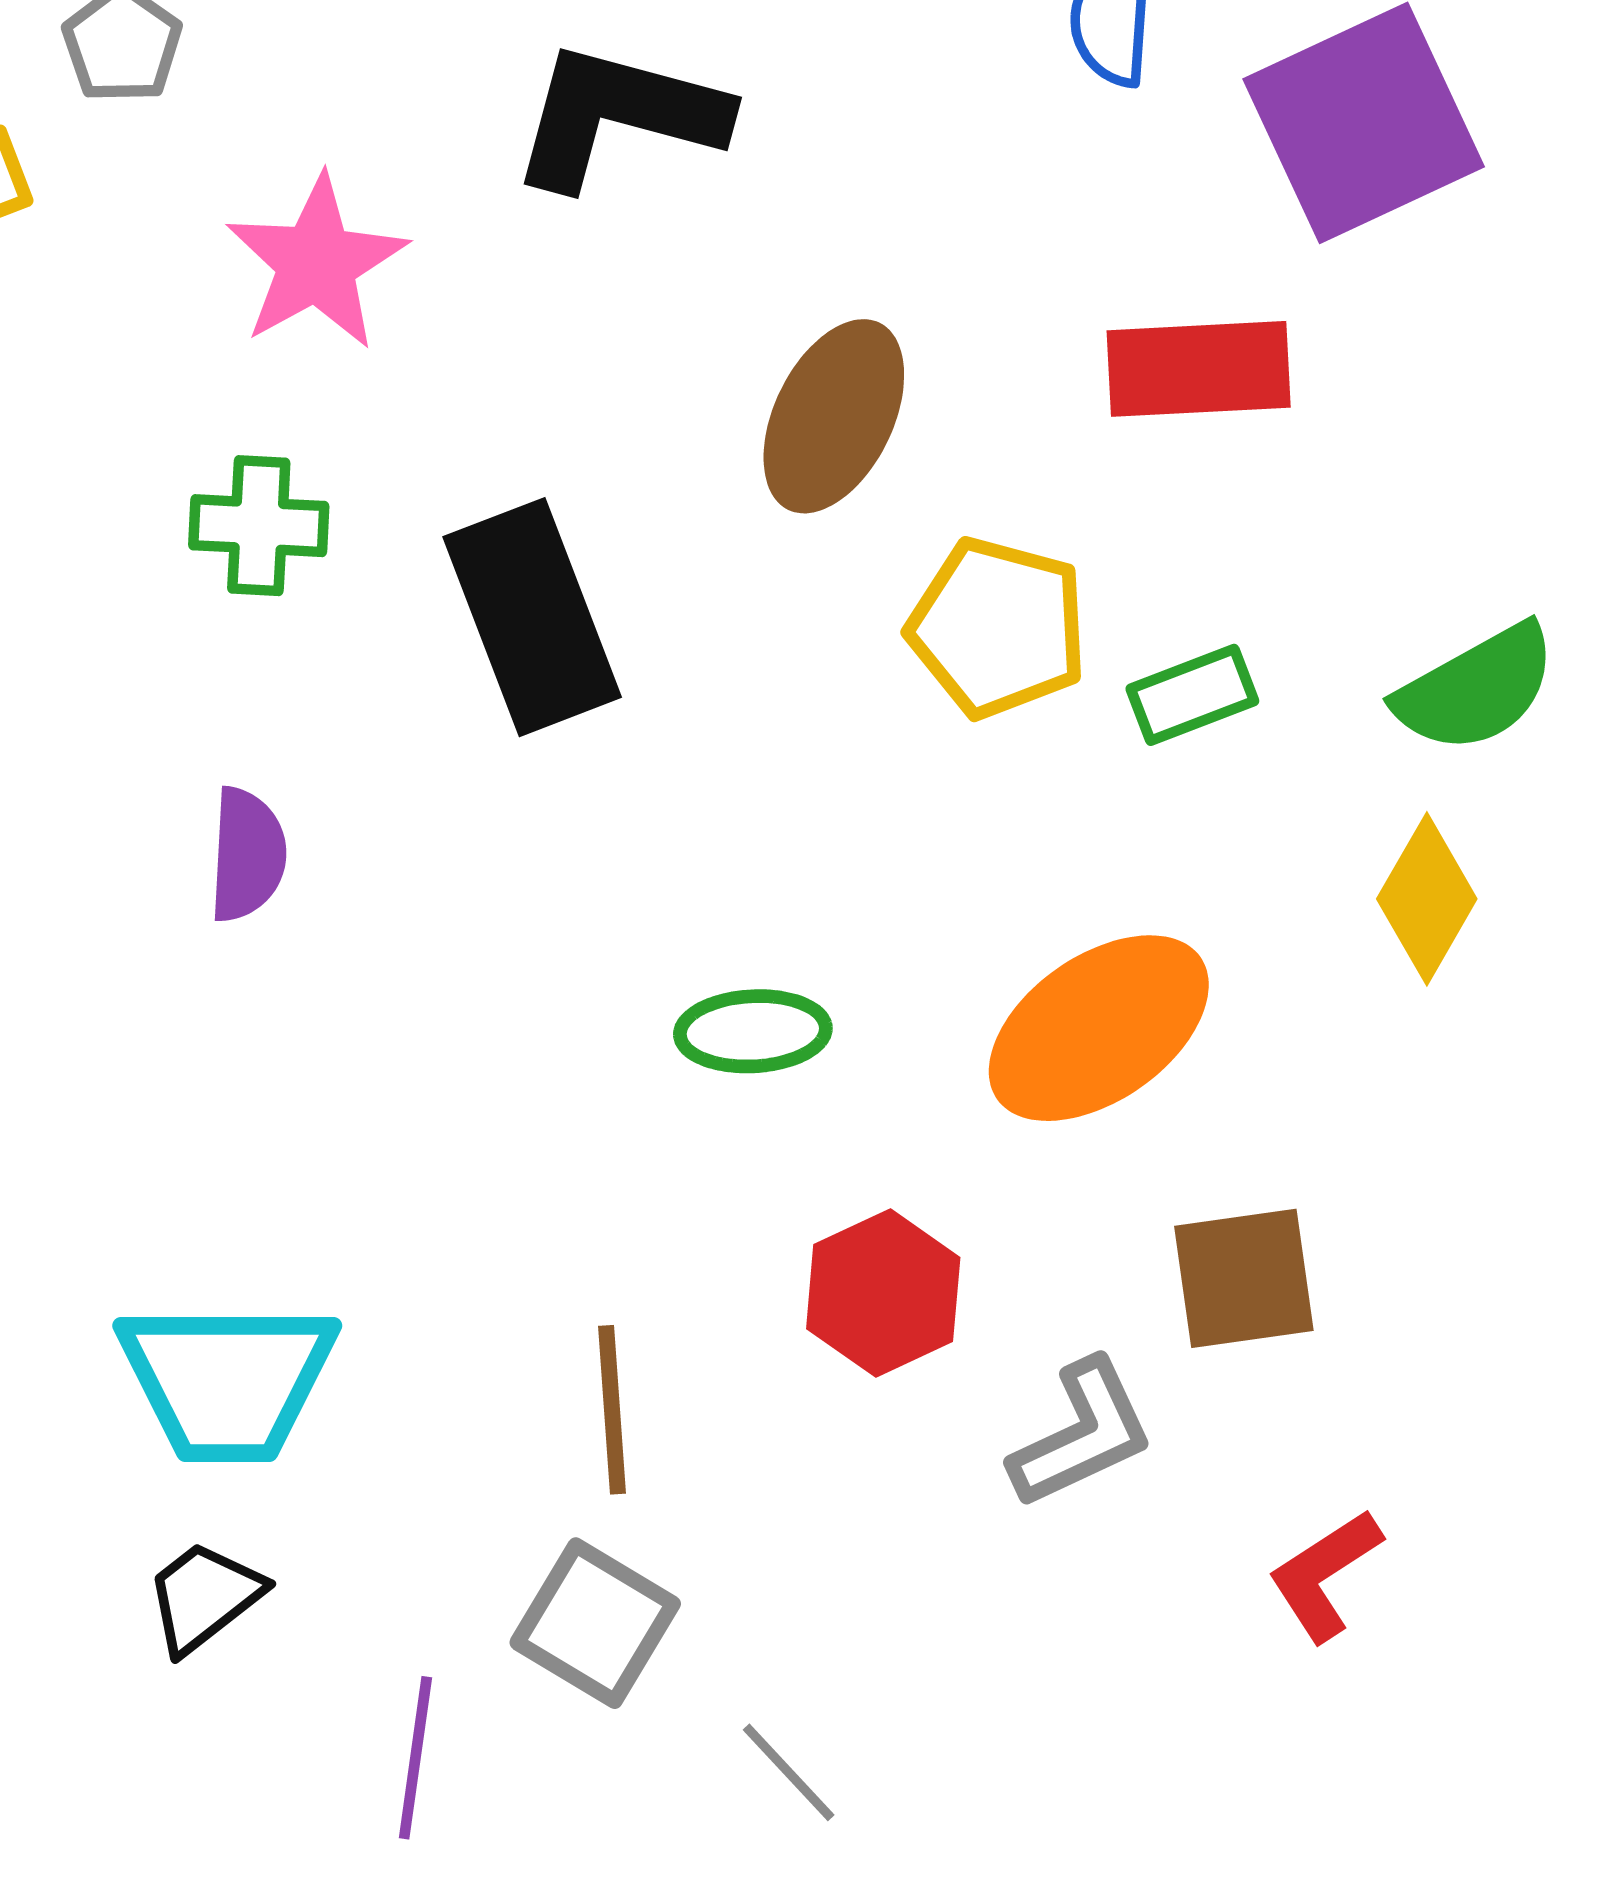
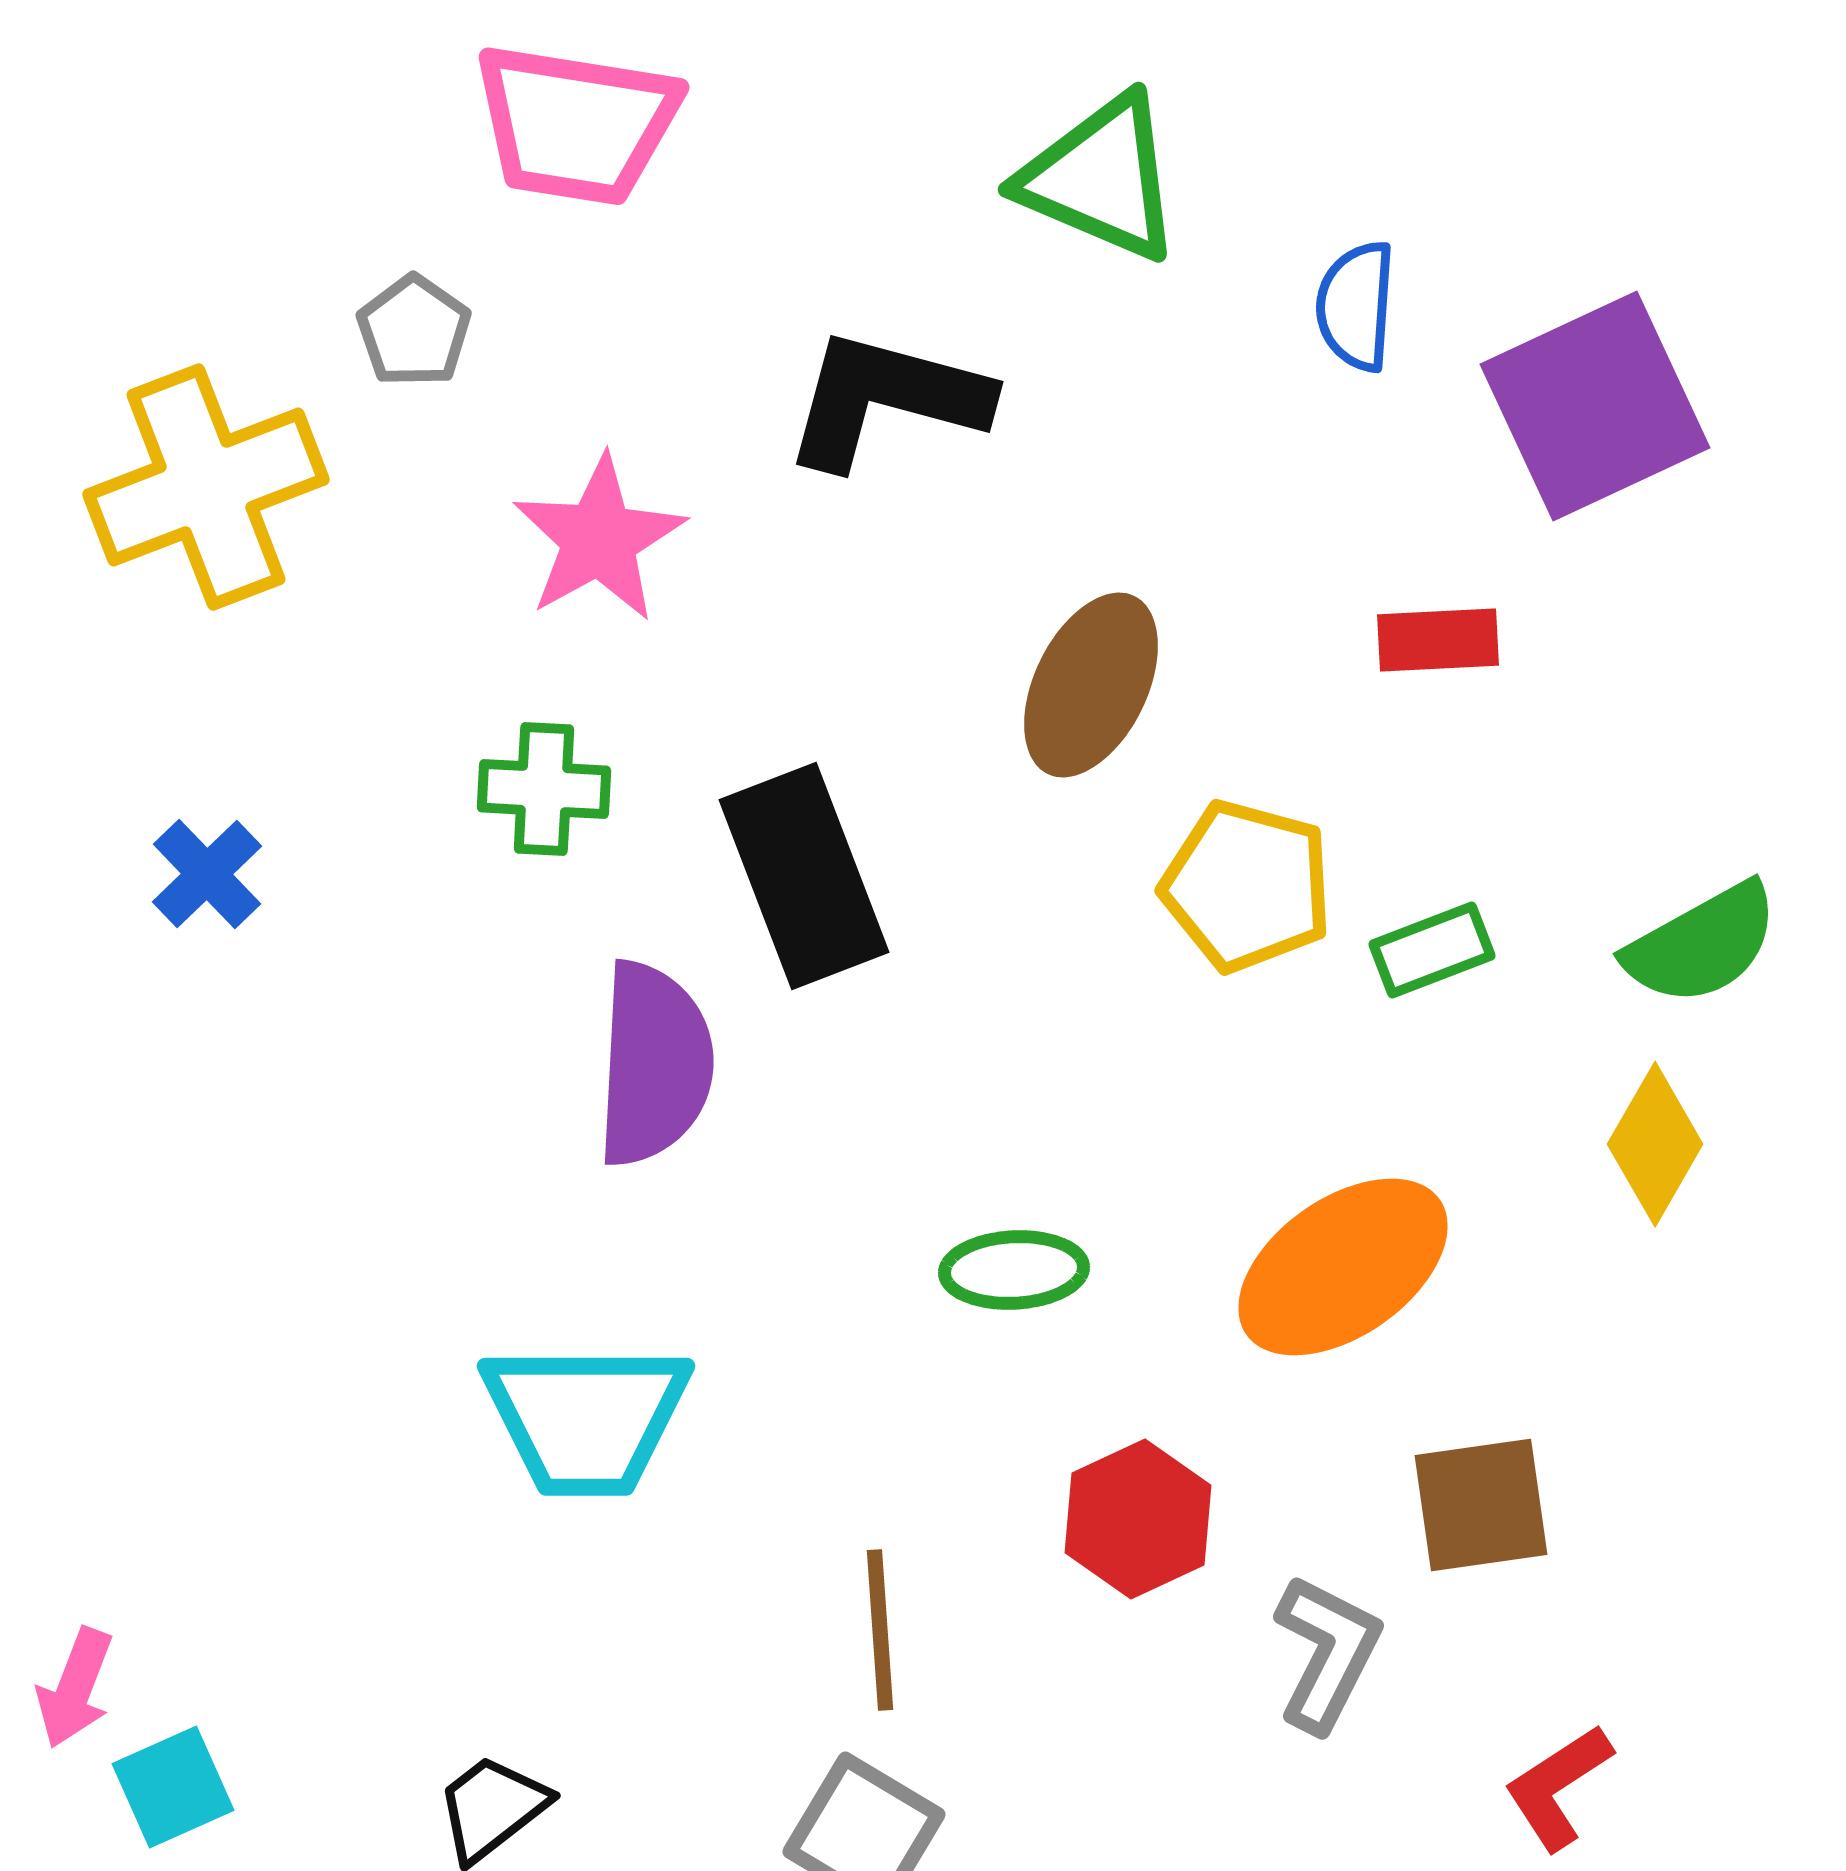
red rectangle: (1199, 369) -> (1438, 640), size x0.7
purple semicircle: (247, 855) -> (654, 1064), moved, size x1.6
cyan trapezoid: (227, 1380) -> (586, 1418), moved
gray L-shape: (1082, 1434) -> (1327, 1653), turned -38

